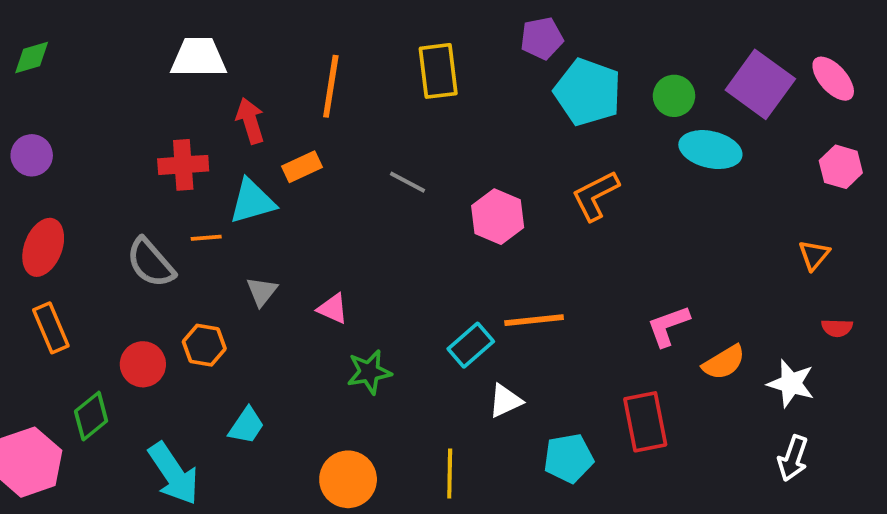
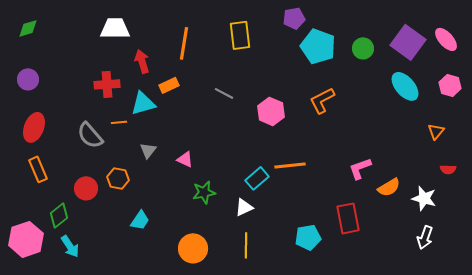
cyan ellipse: (710, 150) -> (405, 86), moved, turned 36
white triangle: (505, 401) -> (244, 207), moved
cyan arrow: (174, 474) -> (70, 246), moved, size x0.7

